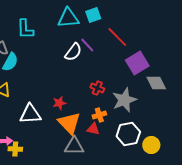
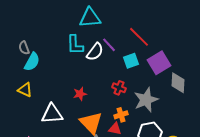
cyan square: (93, 15) -> (131, 61), moved
cyan L-shape: (25, 29) -> (75, 45), moved
gray diamond: (156, 83) -> (178, 83), turned 30
red star: (59, 103) -> (80, 94), moved

